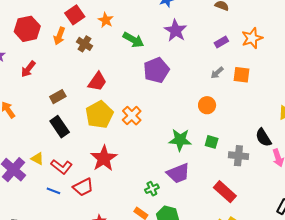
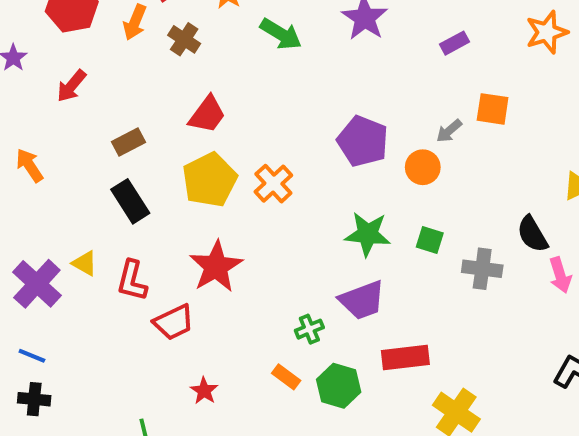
orange star: (252, 38) -> (547, 32), moved
purple pentagon: (156, 70) -> (363, 141), moved, turned -30
gray arrow: (217, 73) -> (449, 131), moved
red L-shape: (61, 167) -> (132, 281), turned 65
blue line: (53, 191) -> (32, 356), moved
red rectangle: (225, 192) -> (405, 357), moved, turned -50

